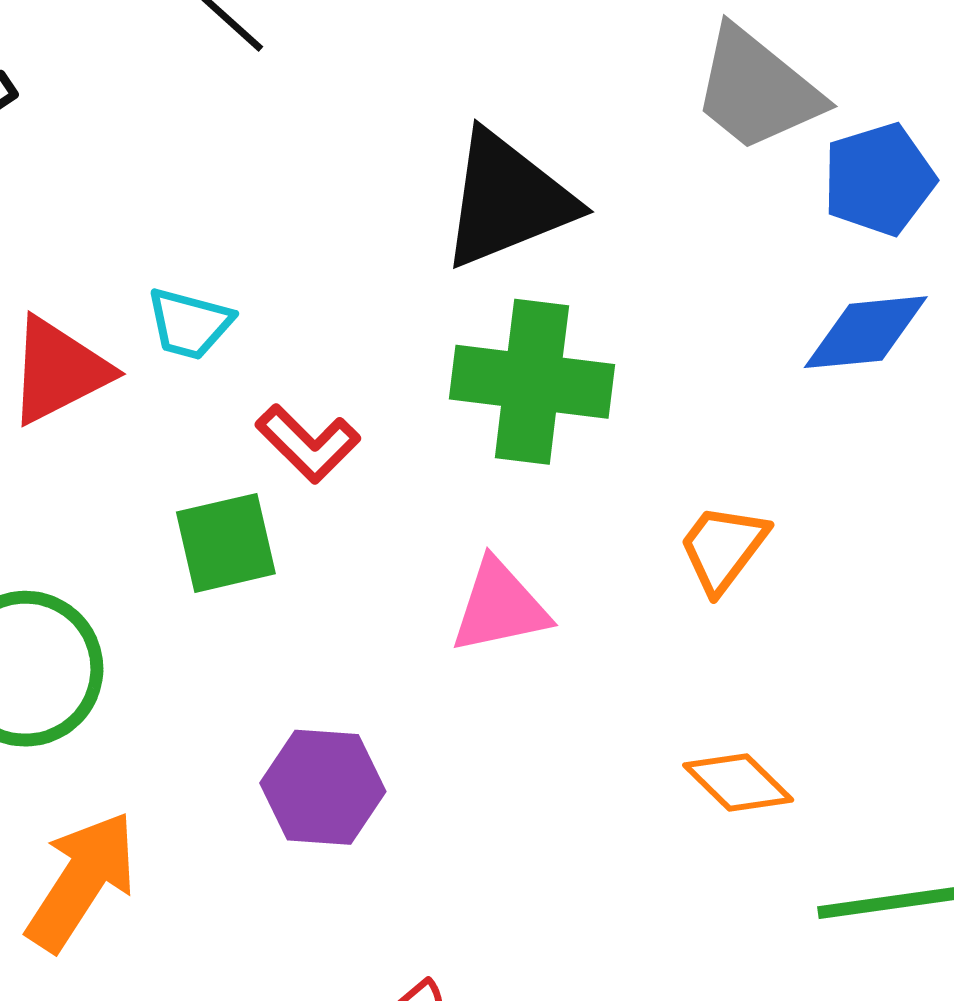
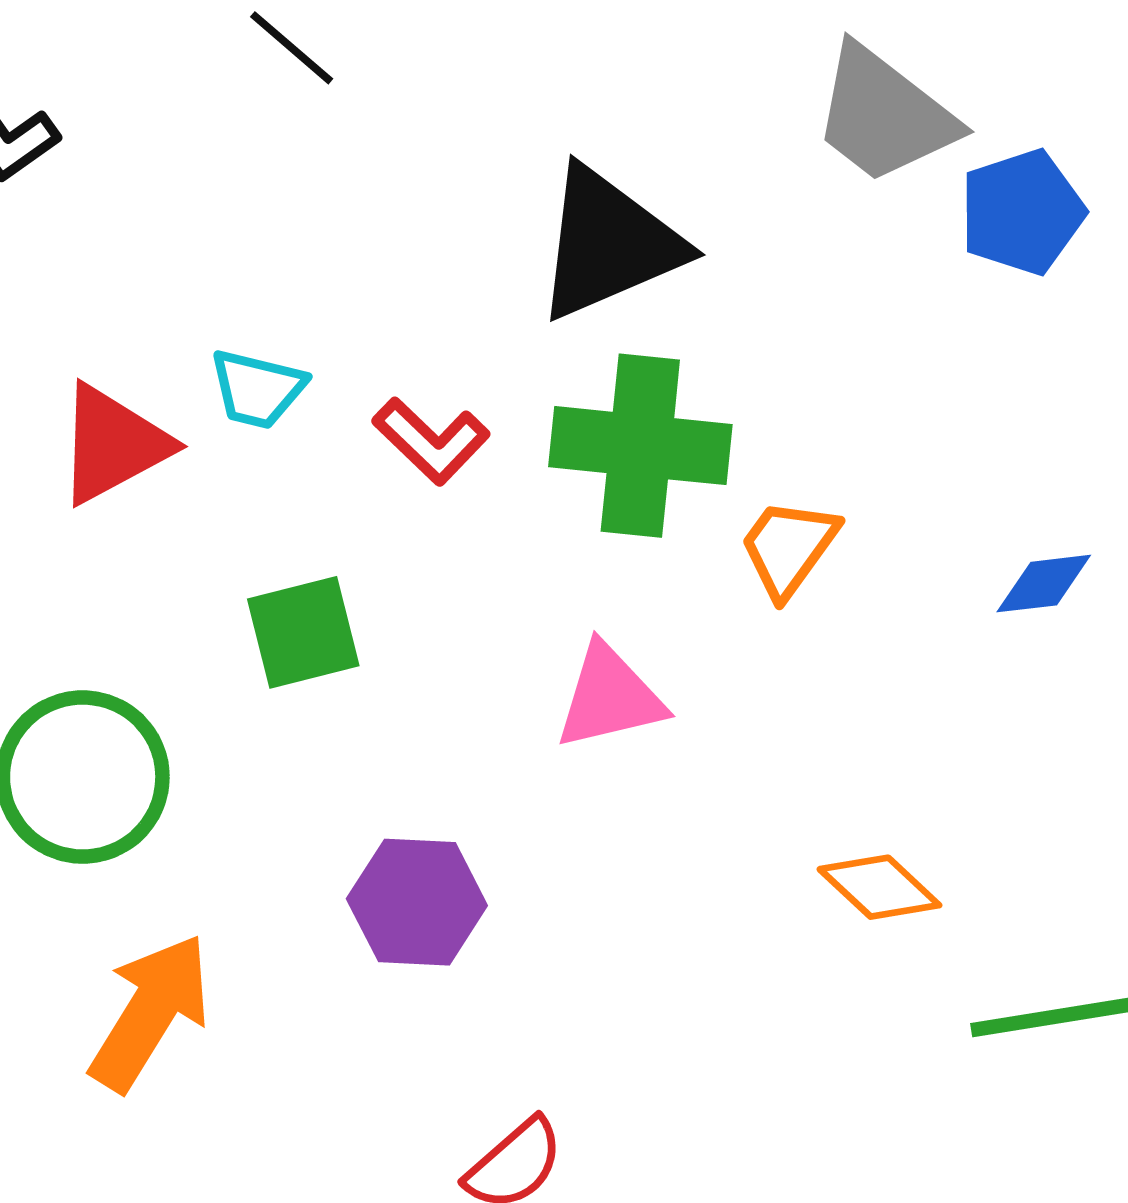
blue diamond: (866, 332) -> (1044, 584), moved, size x0.7
red L-shape: (308, 444) -> (431, 441), moved
orange trapezoid: (723, 548) -> (789, 548), moved

